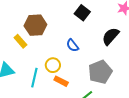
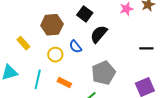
brown hexagon: (35, 25) -> (52, 25), moved
black semicircle: (111, 36) -> (99, 34), moved
yellow circle: (53, 65) -> (55, 55), moved

